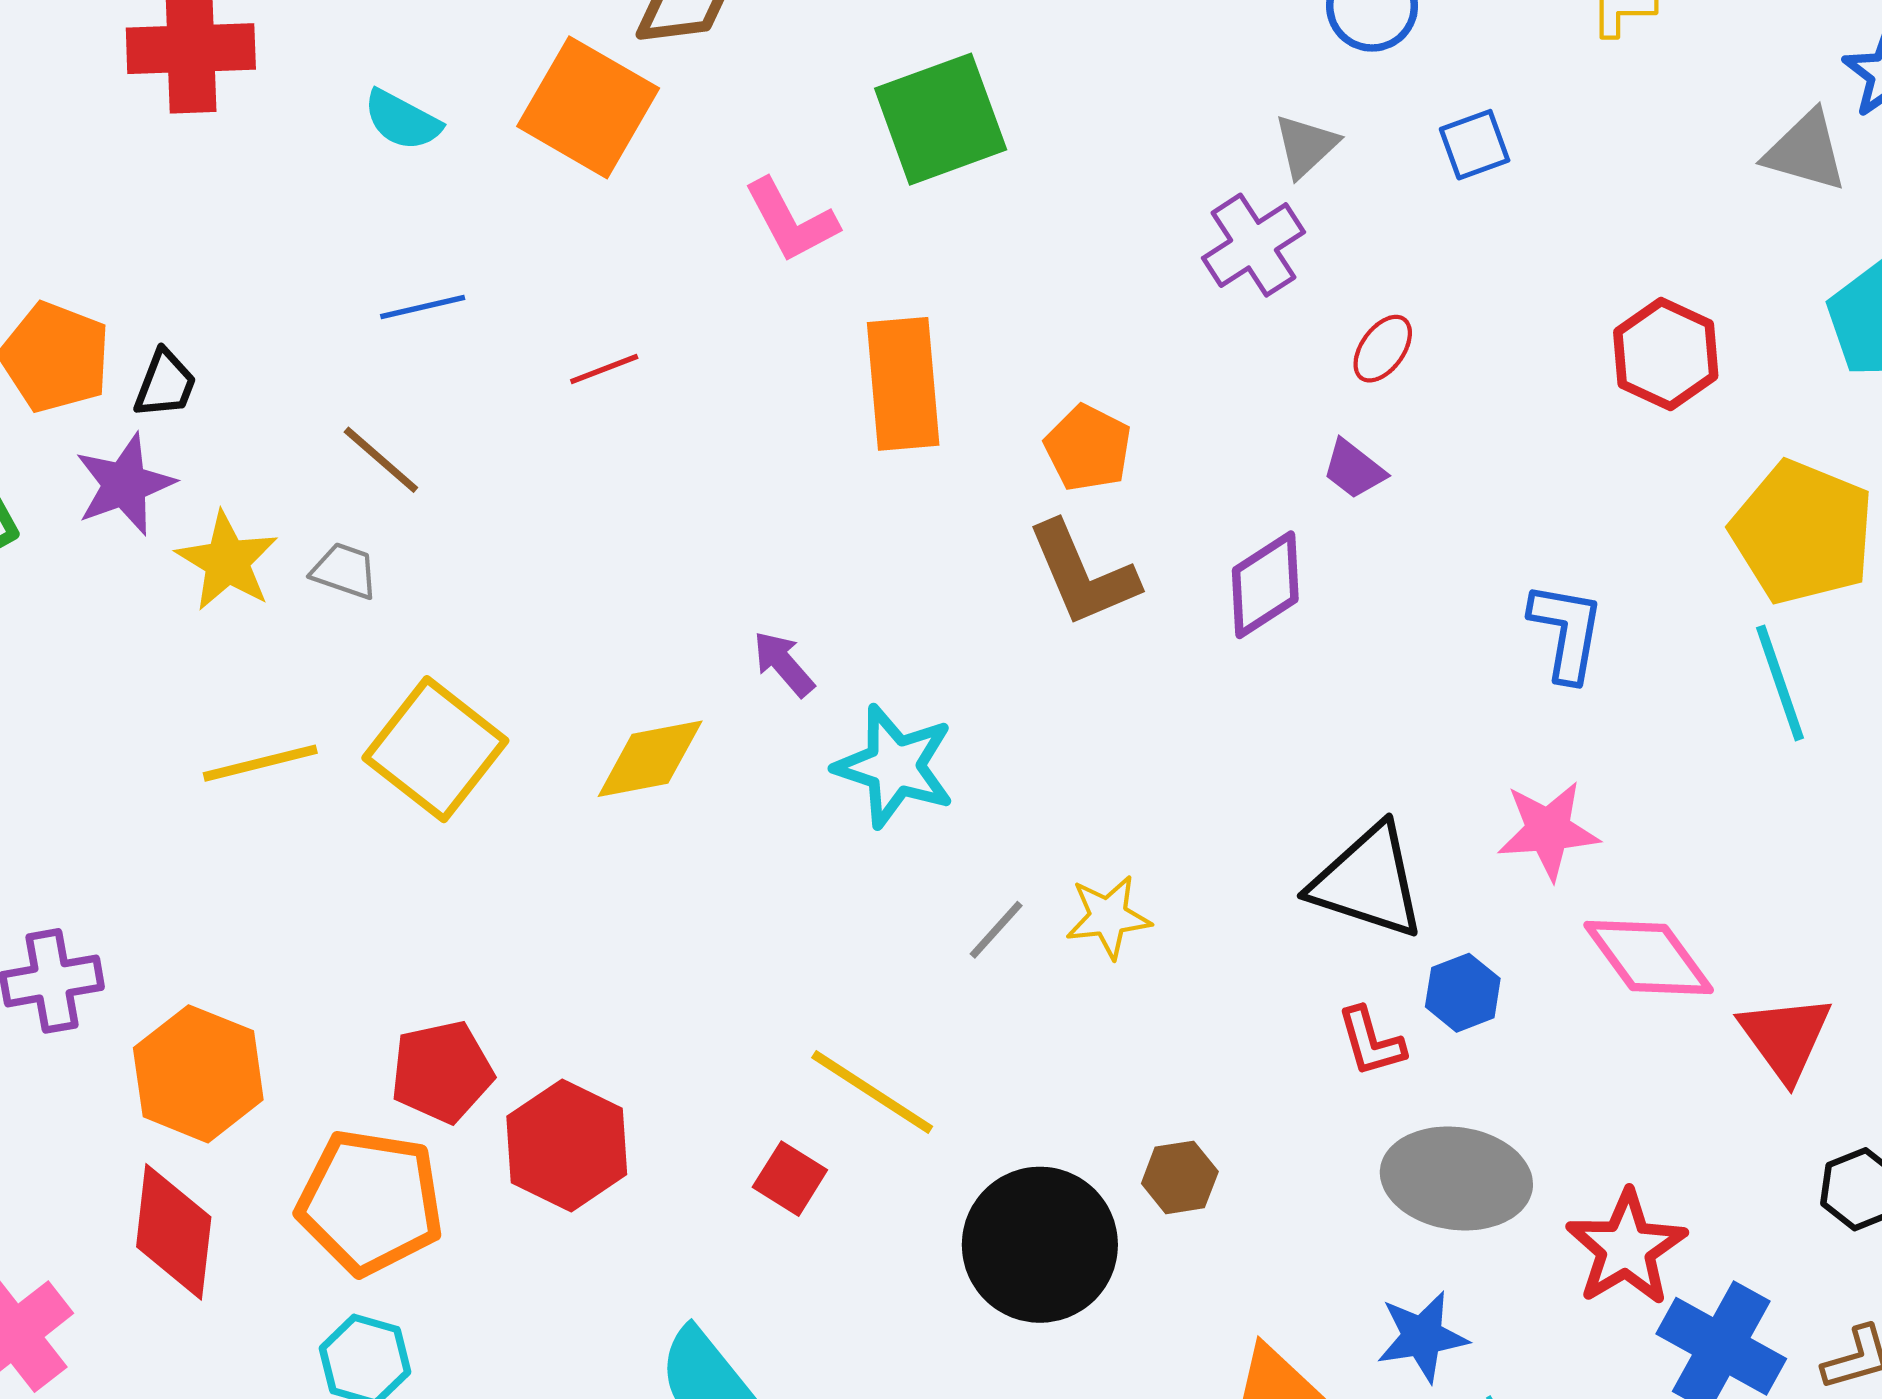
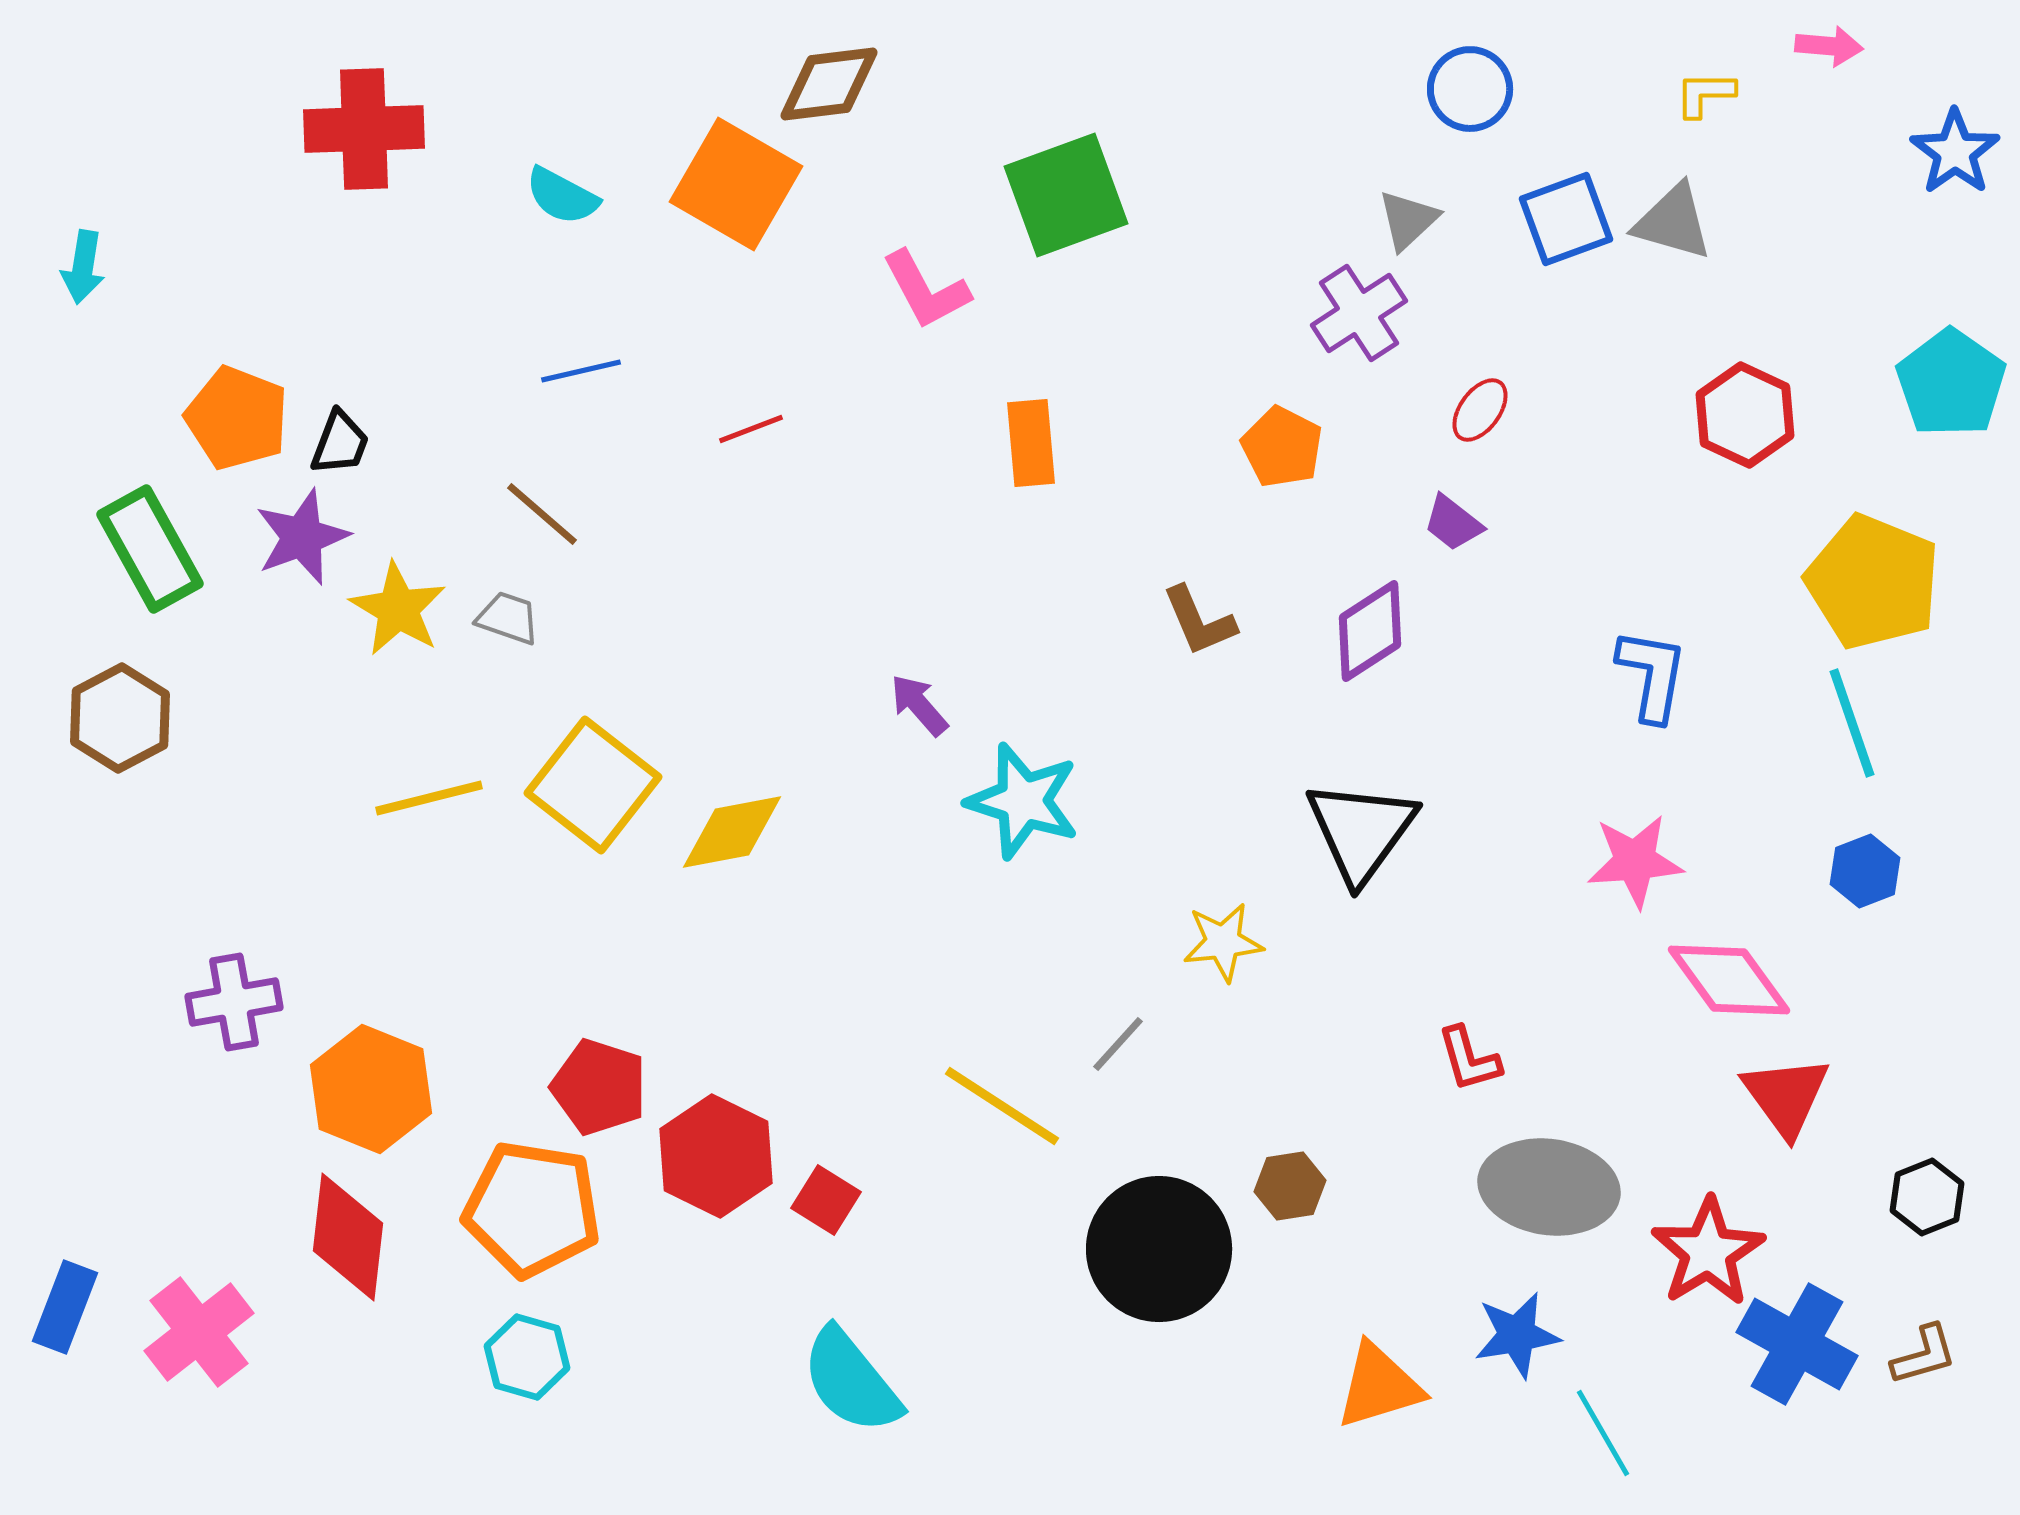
blue square: (1475, 145) -> (1566, 219), size x1.4
gray triangle: (1806, 151) -> (1673, 222), moved
orange rectangle: (903, 384) -> (1031, 443), size x0.7
orange pentagon: (1088, 448) -> (1282, 447), moved
brown L-shape: (1083, 574) -> (1199, 621), size x0.7
yellow diamond: (650, 759) -> (732, 832), moved
black triangle: (1368, 882) -> (1361, 831), moved, turned 48
gray line: (996, 930) -> (1118, 1044), moved
blue hexagon: (1463, 993) -> (1865, 871), moved
red triangle: (1785, 1038) -> (1786, 1096), moved
red pentagon: (442, 1072) -> (599, 1087), turned 30
red square: (790, 1179) -> (826, 1200), moved

